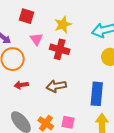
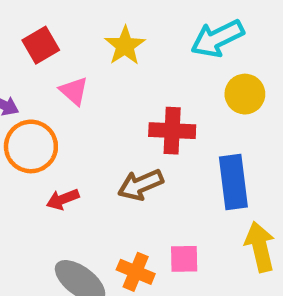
red square: (26, 16) -> (41, 45), turned -35
red cross: (60, 49) -> (172, 131), moved

